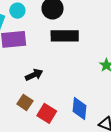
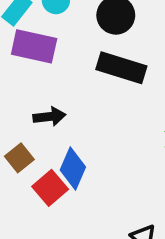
blue diamond: (79, 109) -> (73, 168), moved

